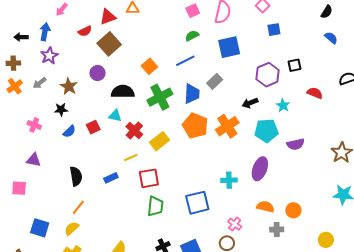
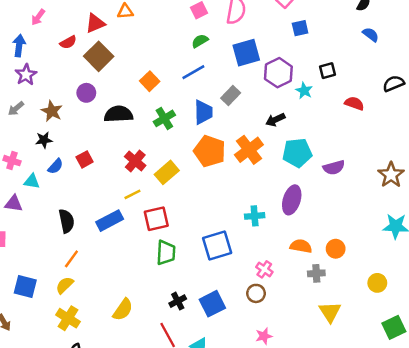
purple hexagon: (268, 75) -> (278, 73), moved
green cross: (160, 97) -> (164, 118), size x0.7
cyan star: (283, 105) -> (304, 91), moved
cyan triangle: (115, 116) -> (32, 181), moved
blue rectangle: (111, 178) -> (110, 221), size x1.5

